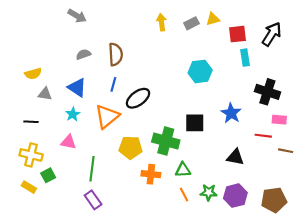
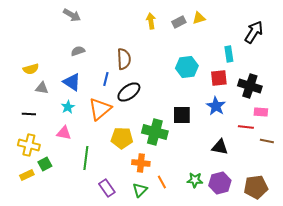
red square: (237, 34) -> (219, 78), moved
brown semicircle: (116, 54) -> (124, 59), moved
green triangle: (183, 170) -> (140, 190), moved, turned -42
yellow rectangle: (29, 187) -> (27, 175), turned -56
orange line: (184, 195) -> (162, 182), moved
purple rectangle: (93, 200) -> (107, 188), moved

